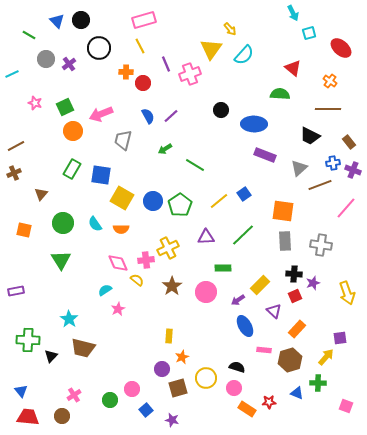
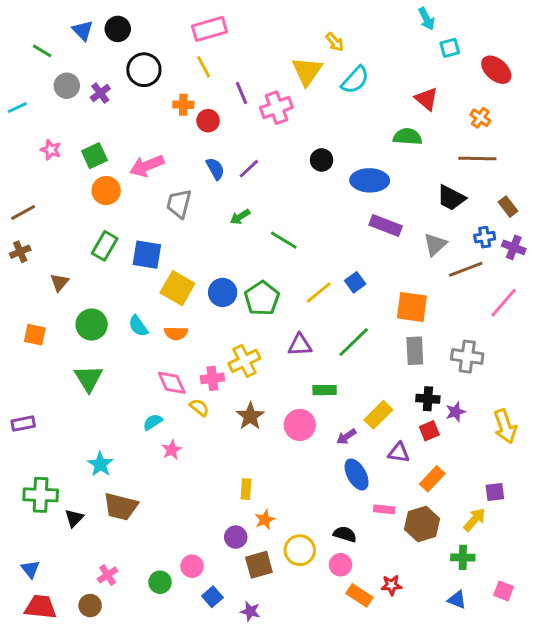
purple triangle: (274, 311) -> (399, 453), turned -35
blue triangle: (297, 393) -> (457, 600), moved

